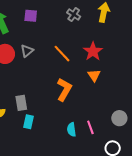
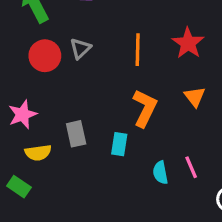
orange line: (62, 54) -> (138, 50), turned 48
orange triangle: (94, 75) -> (195, 97), moved
cyan rectangle: (28, 122) -> (119, 144), moved

